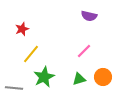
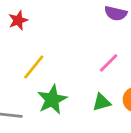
red star: (22, 29) -> (18, 20), moved

